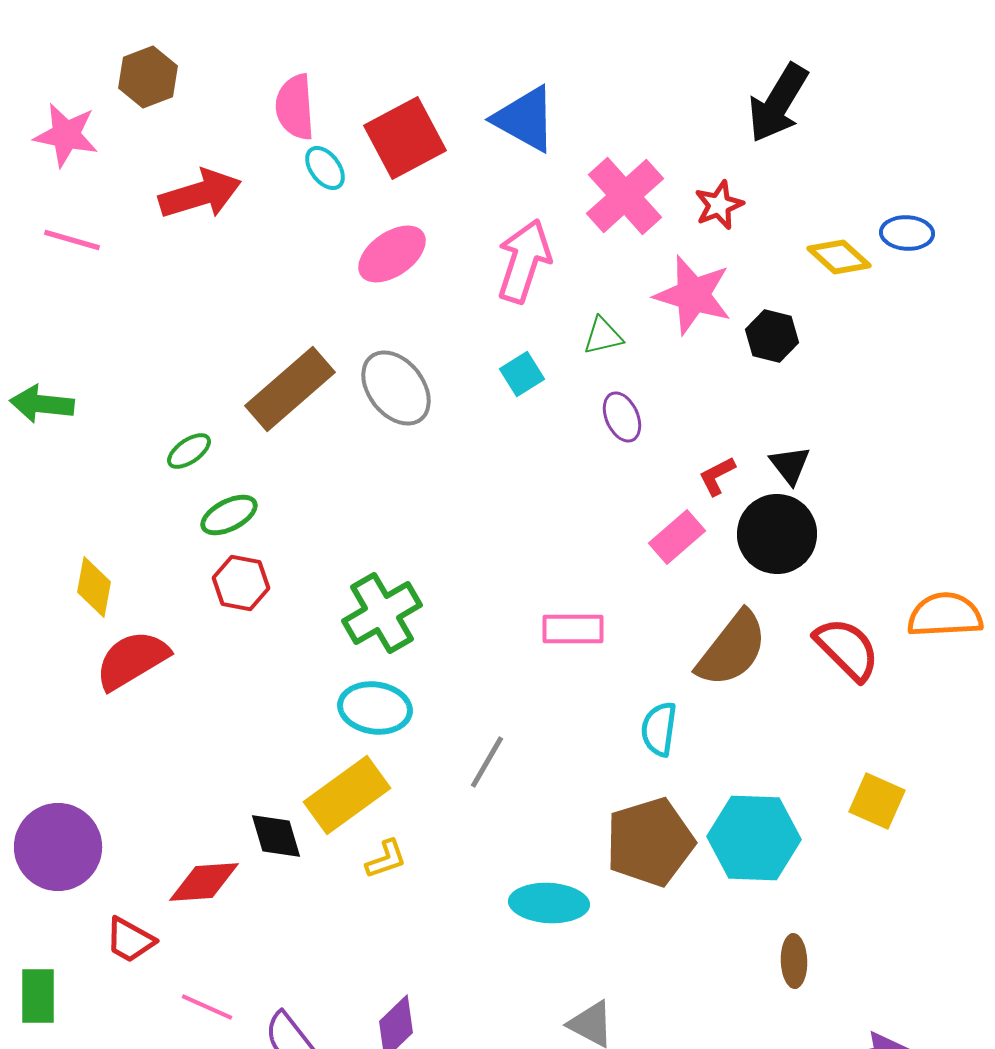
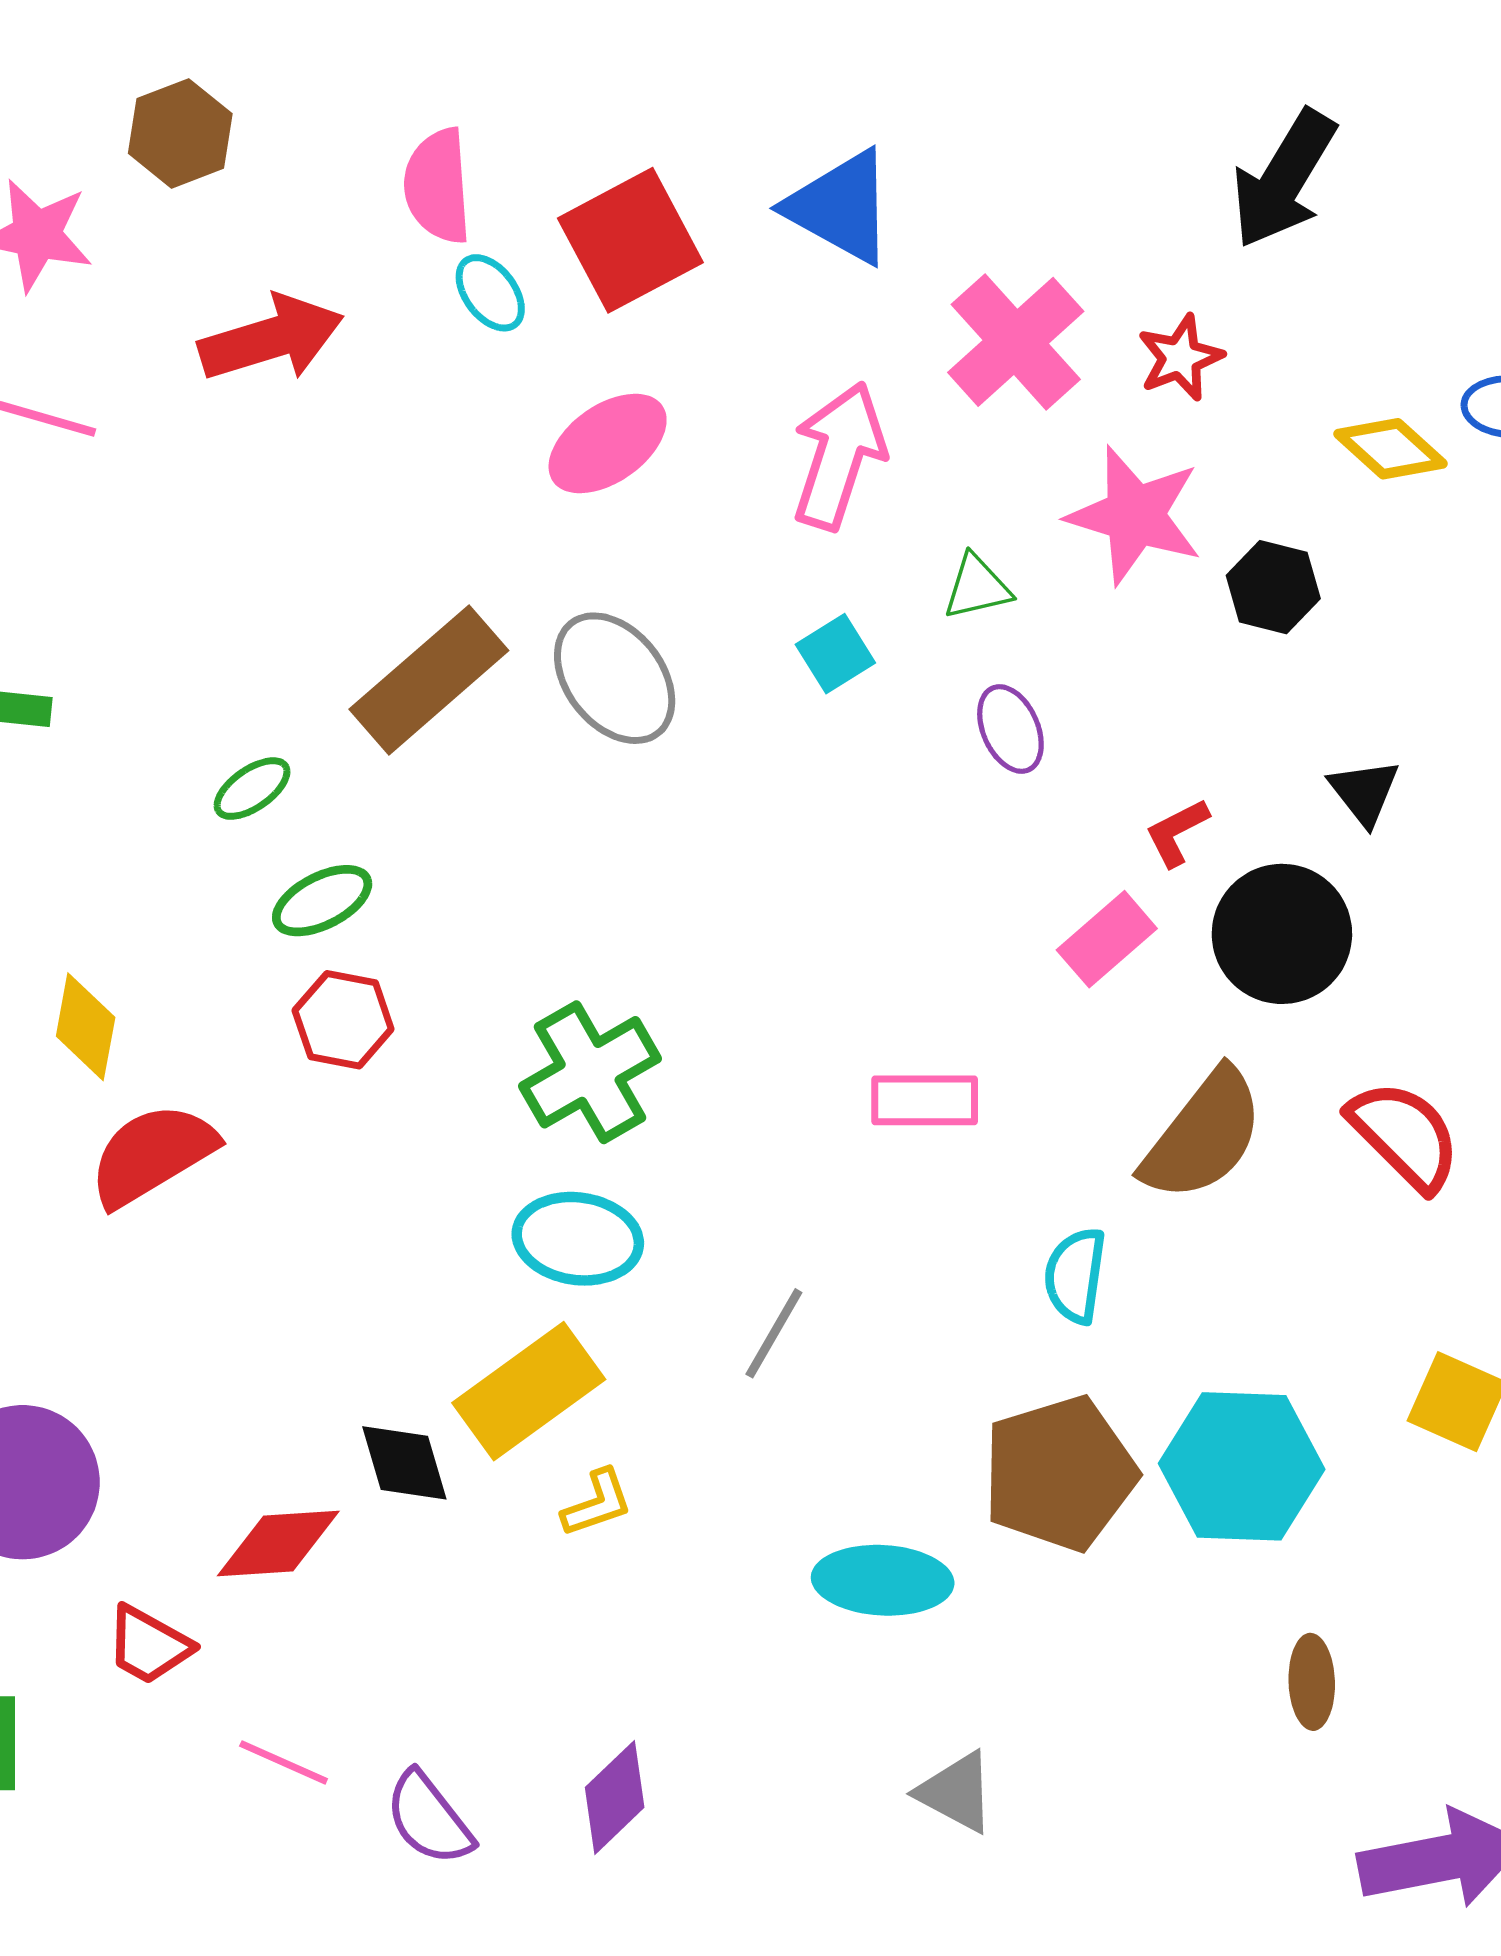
black triangle: (790, 465) -> (1364, 792), moved

